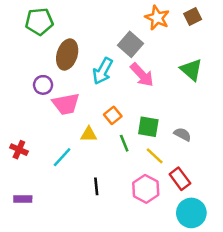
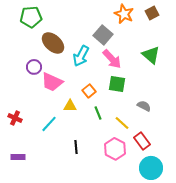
brown ellipse: (67, 55) -> (53, 43), turned -65
pink trapezoid: (66, 104) -> (52, 82), turned 35
green square: (148, 127) -> (117, 84), moved

